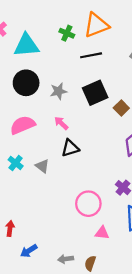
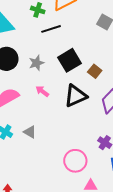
black line: (91, 55) -> (51, 29), moved
black triangle: (70, 148) -> (76, 96), moved, size x1.4

